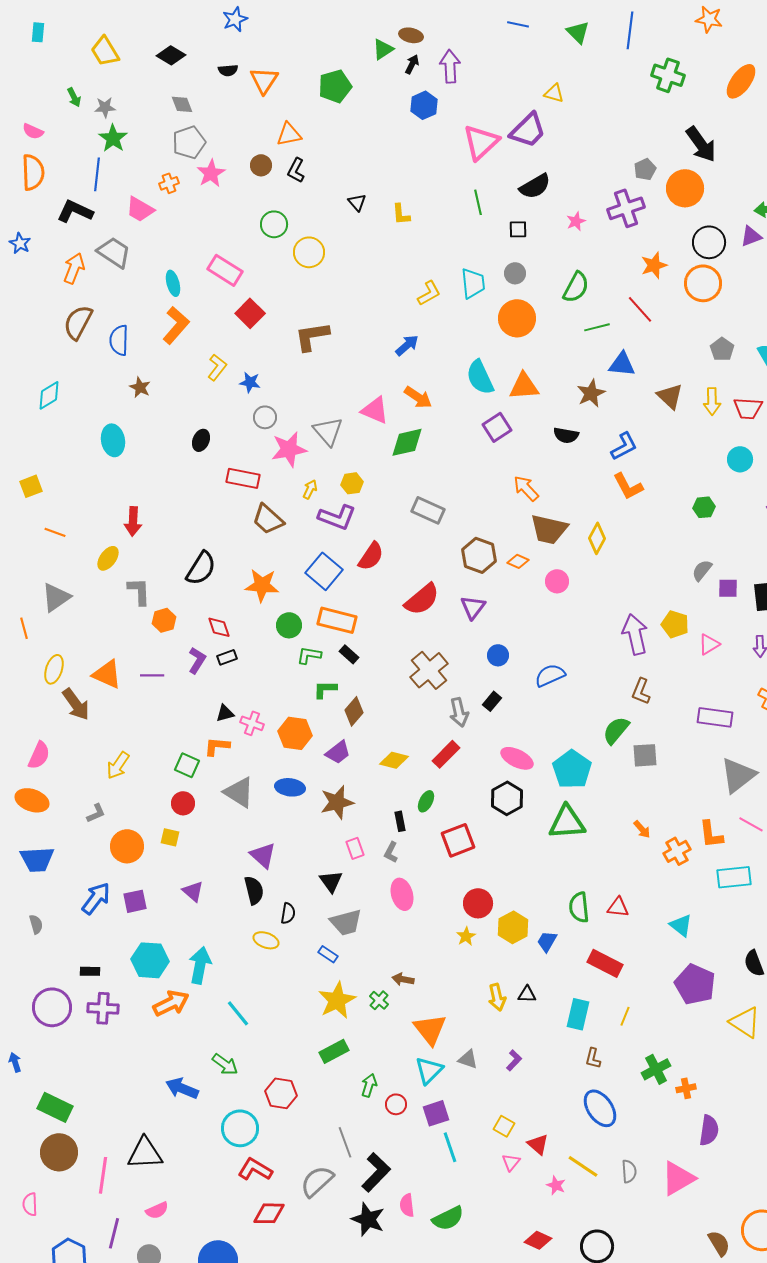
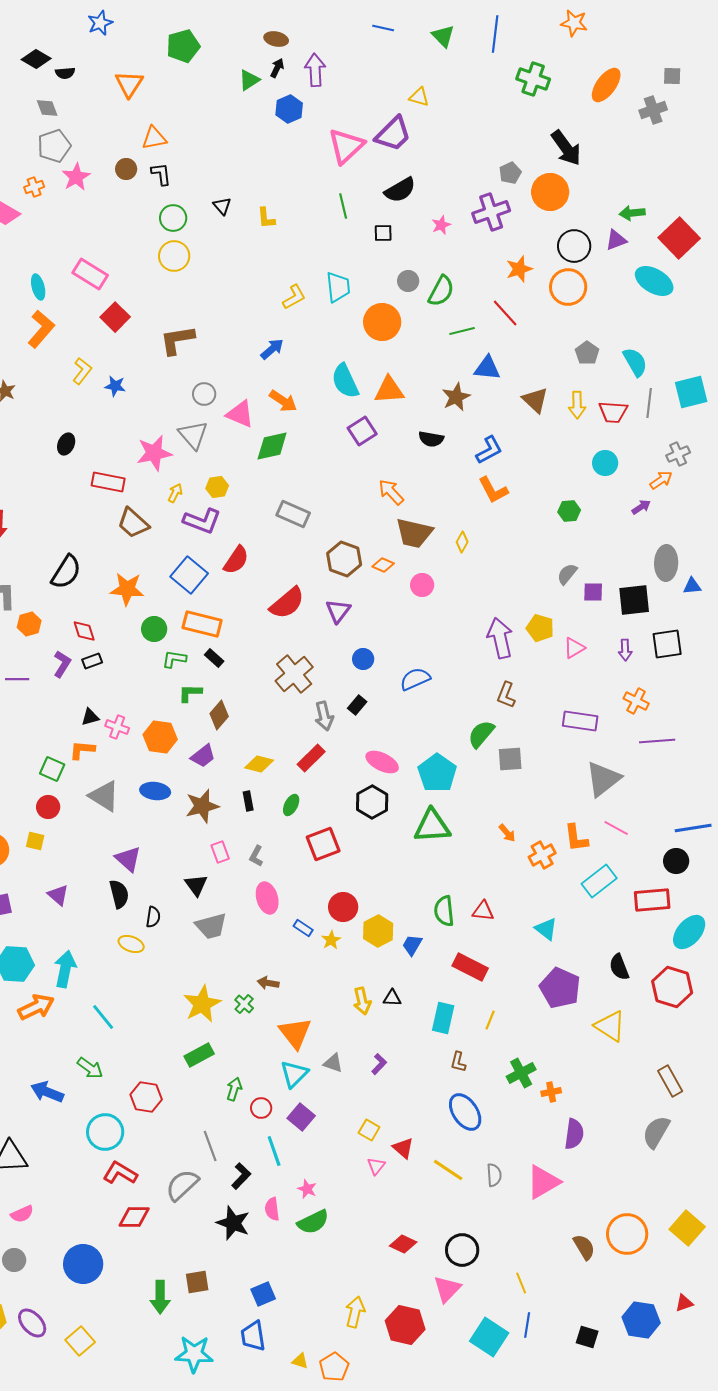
green triangle: (383, 49) -> (249, 80), moved
black semicircle: (228, 70) -> (65, 73), moved
green pentagon: (335, 86) -> (183, 46), moved
black L-shape: (296, 170) -> (161, 174), turned 145
green circle: (274, 224) -> (173, 218), moved
gray circle: (515, 273) -> (408, 281), moved
gray circle: (265, 417) -> (204, 394), moved
yellow diamond: (597, 538) -> (462, 542), size x0.7
black rectangle: (400, 821) -> (248, 801), moved
cyan rectangle: (734, 877) -> (599, 881), turned -32
blue rectangle: (328, 954) -> (303, 928), moved
purple square: (436, 1113) -> (301, 1117), turned -32
cyan line: (450, 1147) -> (274, 1151), moved
black L-shape: (376, 1172) -> (241, 1176), size x0.7
pink star: (556, 1185) -> (307, 1189), moved

